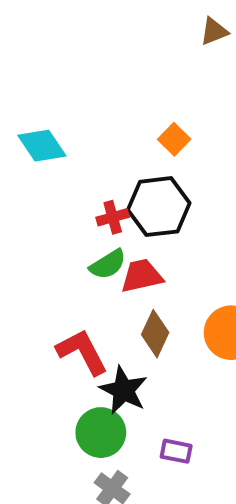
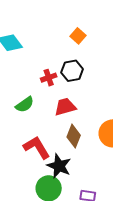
black hexagon: (159, 207) -> (72, 71), size x0.7
green semicircle: (108, 264) -> (25, 105), moved

